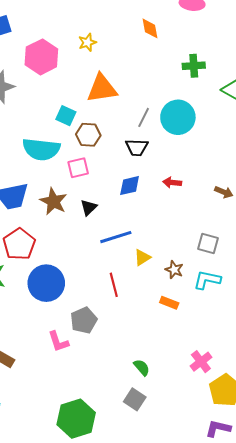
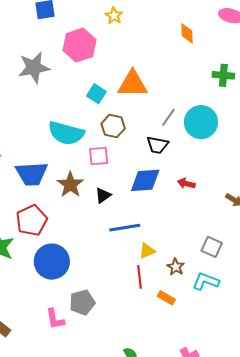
yellow star: (87, 42) -> (114, 16), moved, turned -30
cyan square: (66, 116) -> (96, 94), moved
blue diamond: (130, 186) -> (145, 180), size x1.4
red line: (114, 285) -> (139, 277), moved

